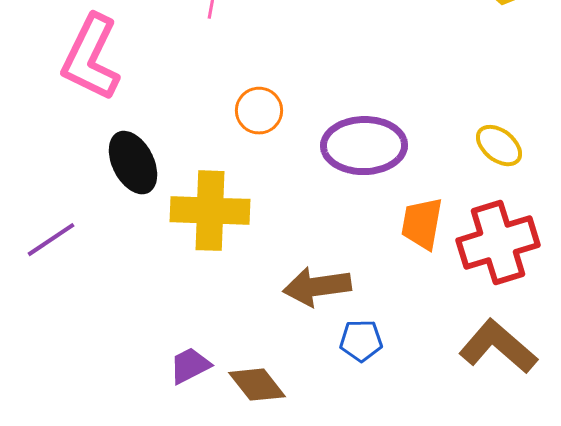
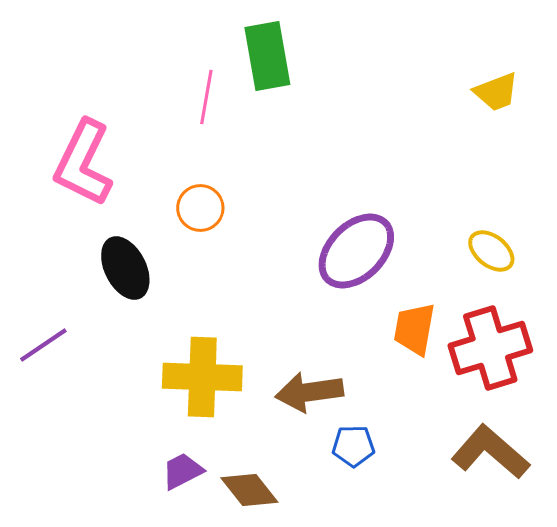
orange circle: (259, 111) -> (200, 208), moved
purple ellipse: (364, 146) -> (356, 251), turned -44
yellow cross: (210, 211) -> (202, 377), moved

